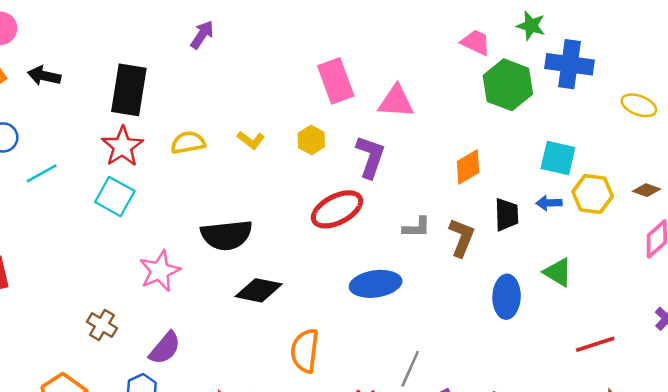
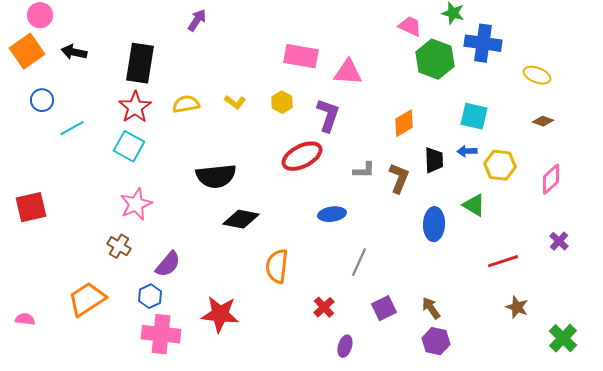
pink rectangle: (336, 81) -> (301, 56), turned -60
brown diamond: (647, 190) -> (543, 121), moved
yellow hexagon: (593, 194) -> (500, 165), moved
pink star: (160, 271) -> (136, 204), moved
blue ellipse: (376, 284) -> (332, 214), size x0.7
gray line: (410, 369) -> (359, 262), moved

